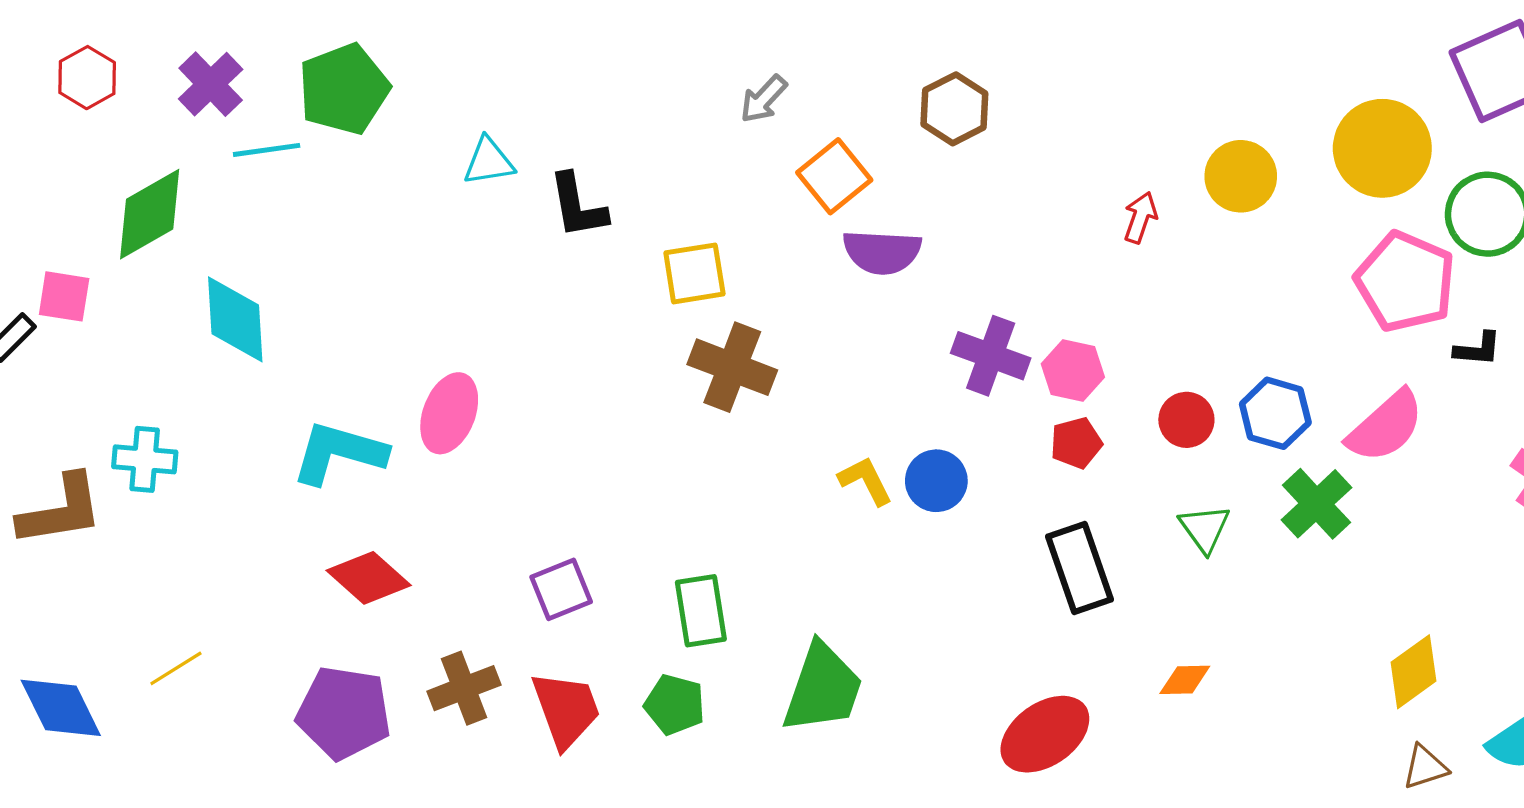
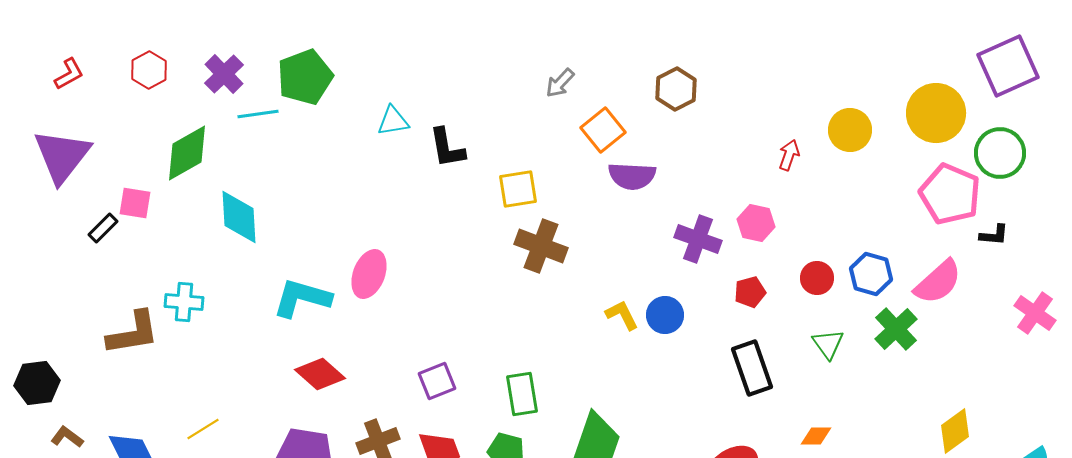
pink hexagon: (1073, 370) -> (756, 223), moved

